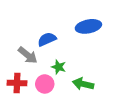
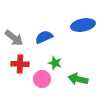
gray arrow: (28, 55) -> (14, 38), moved
red cross: (17, 83) -> (20, 64), moved

